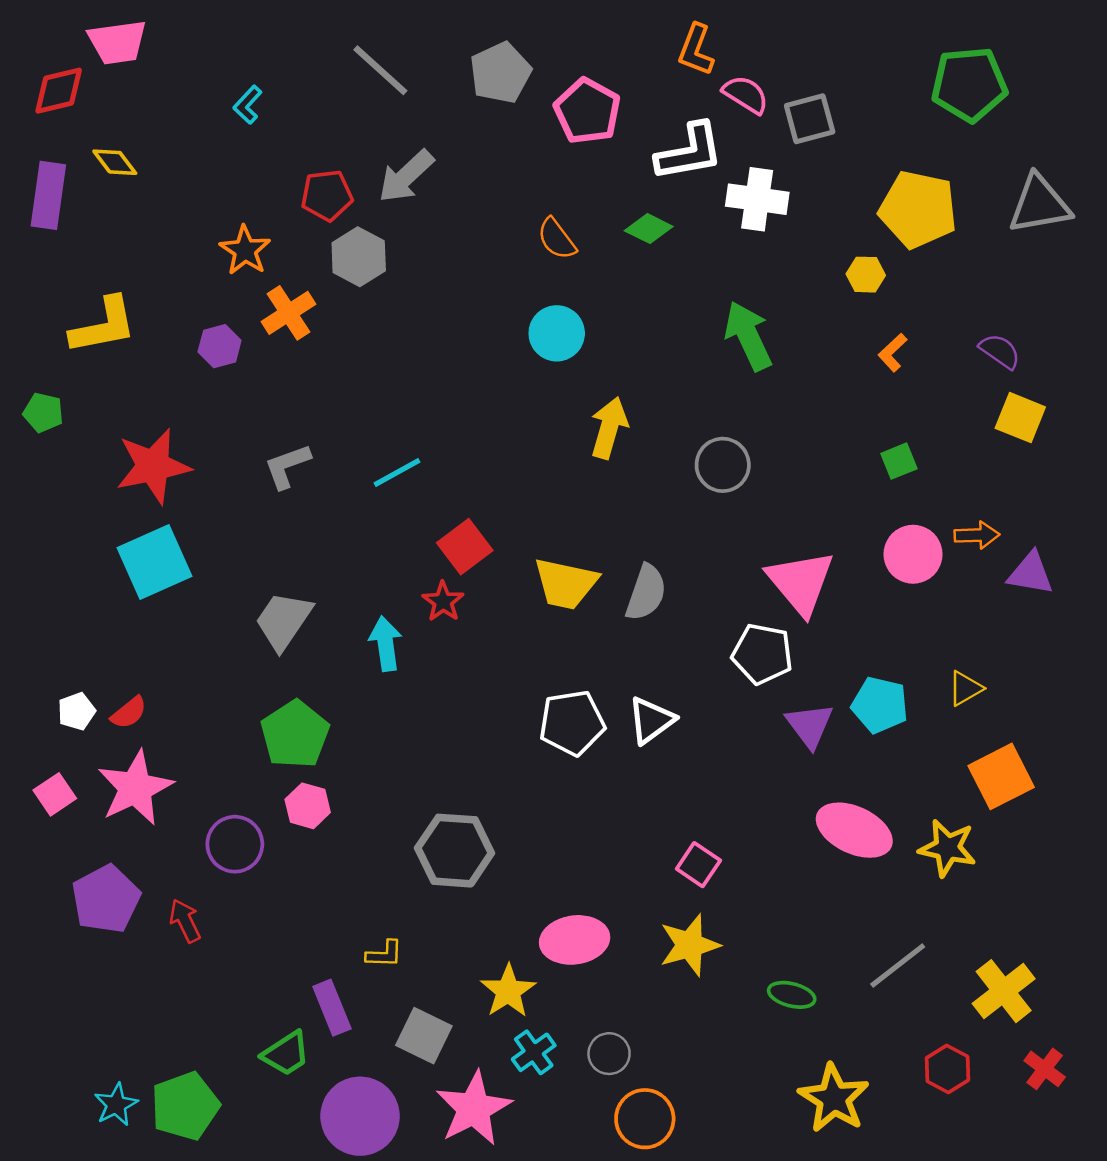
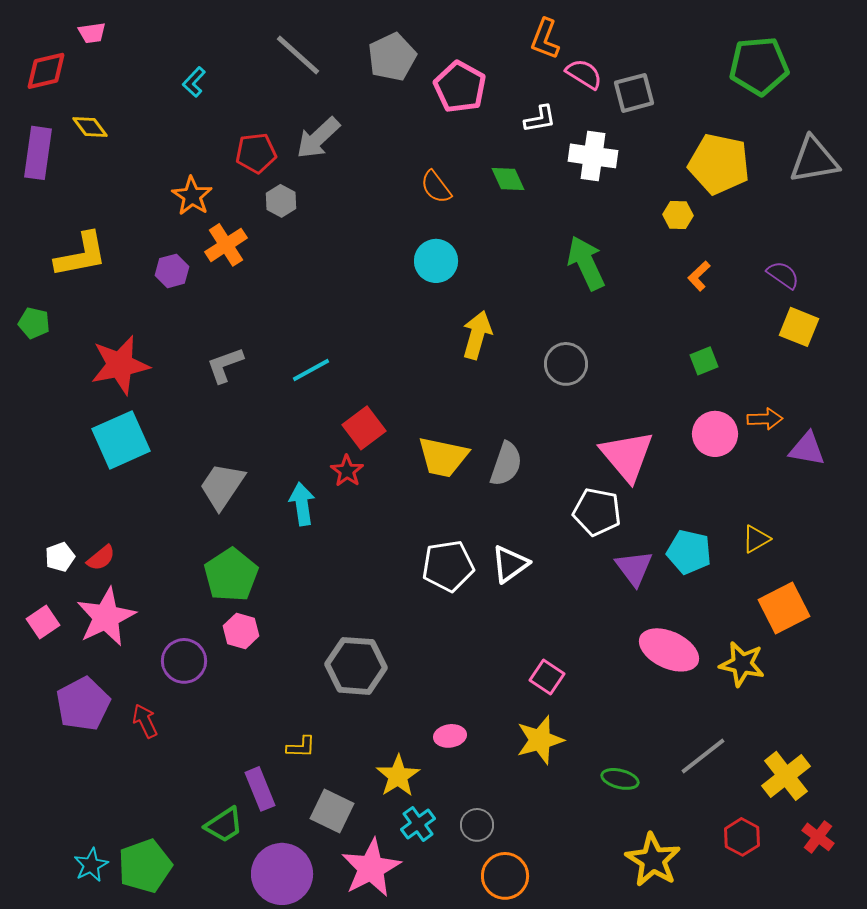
pink trapezoid: (117, 42) -> (92, 33), size x0.6
white L-shape: (690, 152) -> (540, 119), size x0.6
green diamond: (649, 229) -> (508, 179), turned 39
gray hexagon: (359, 257) -> (281, 201), size x0.7
pink ellipse: (575, 940) -> (450, 736), size x0.6

